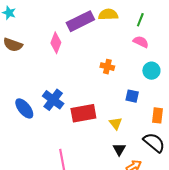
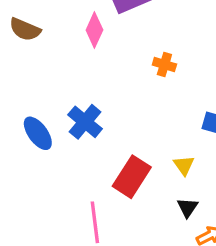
orange cross: (107, 67) -> (164, 65), moved
red rectangle: (83, 113) -> (132, 177), moved, turned -50

